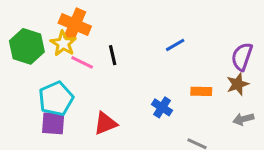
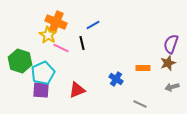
blue line: (175, 45) -> (93, 25), moved
green hexagon: (27, 46) -> (20, 61), moved

